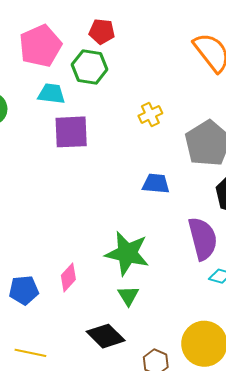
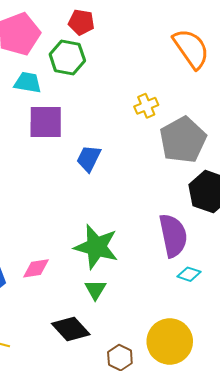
yellow cross: (150, 115) -> (146, 106), moved
blue trapezoid: (156, 184) -> (89, 158), moved, turned -72
pink diamond: (68, 277) -> (36, 268), turned 36

